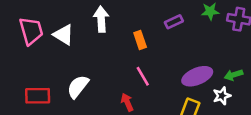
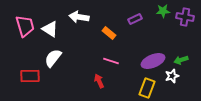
white arrow: (101, 19) -> (79, 17), turned -78
orange rectangle: (140, 40) -> (109, 33), turned -32
pink line: (143, 76) -> (111, 61), turned -42
white semicircle: (78, 87) -> (53, 58), moved

